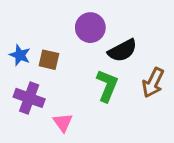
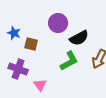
blue star: (20, 55) -> (14, 33), moved
green L-shape: (107, 86) -> (69, 61), turned 40

